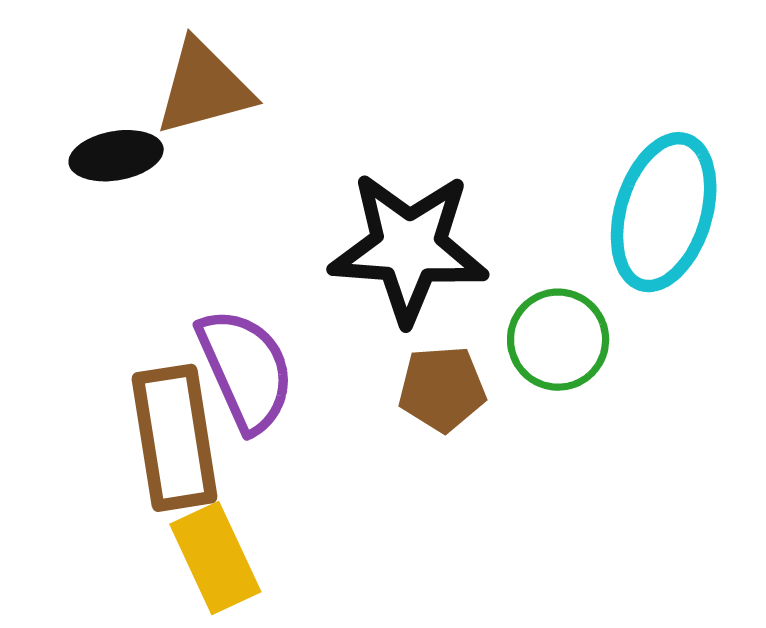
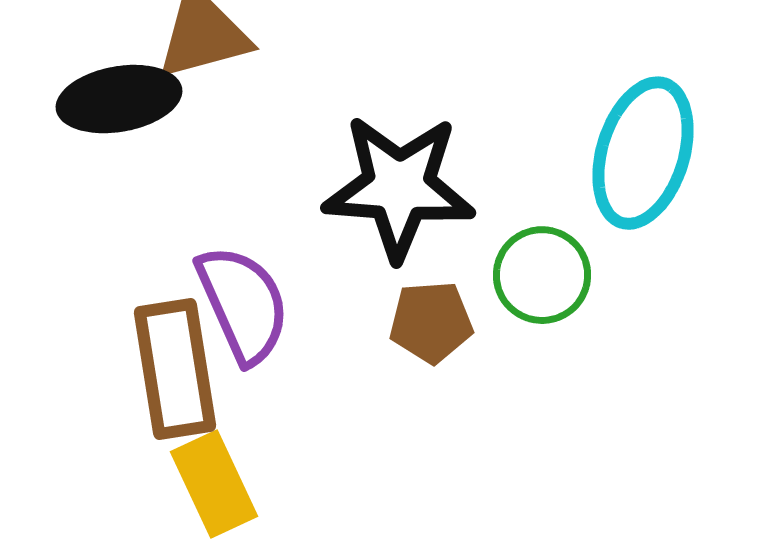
black ellipse: (116, 156) -> (119, 99), size x1.4

